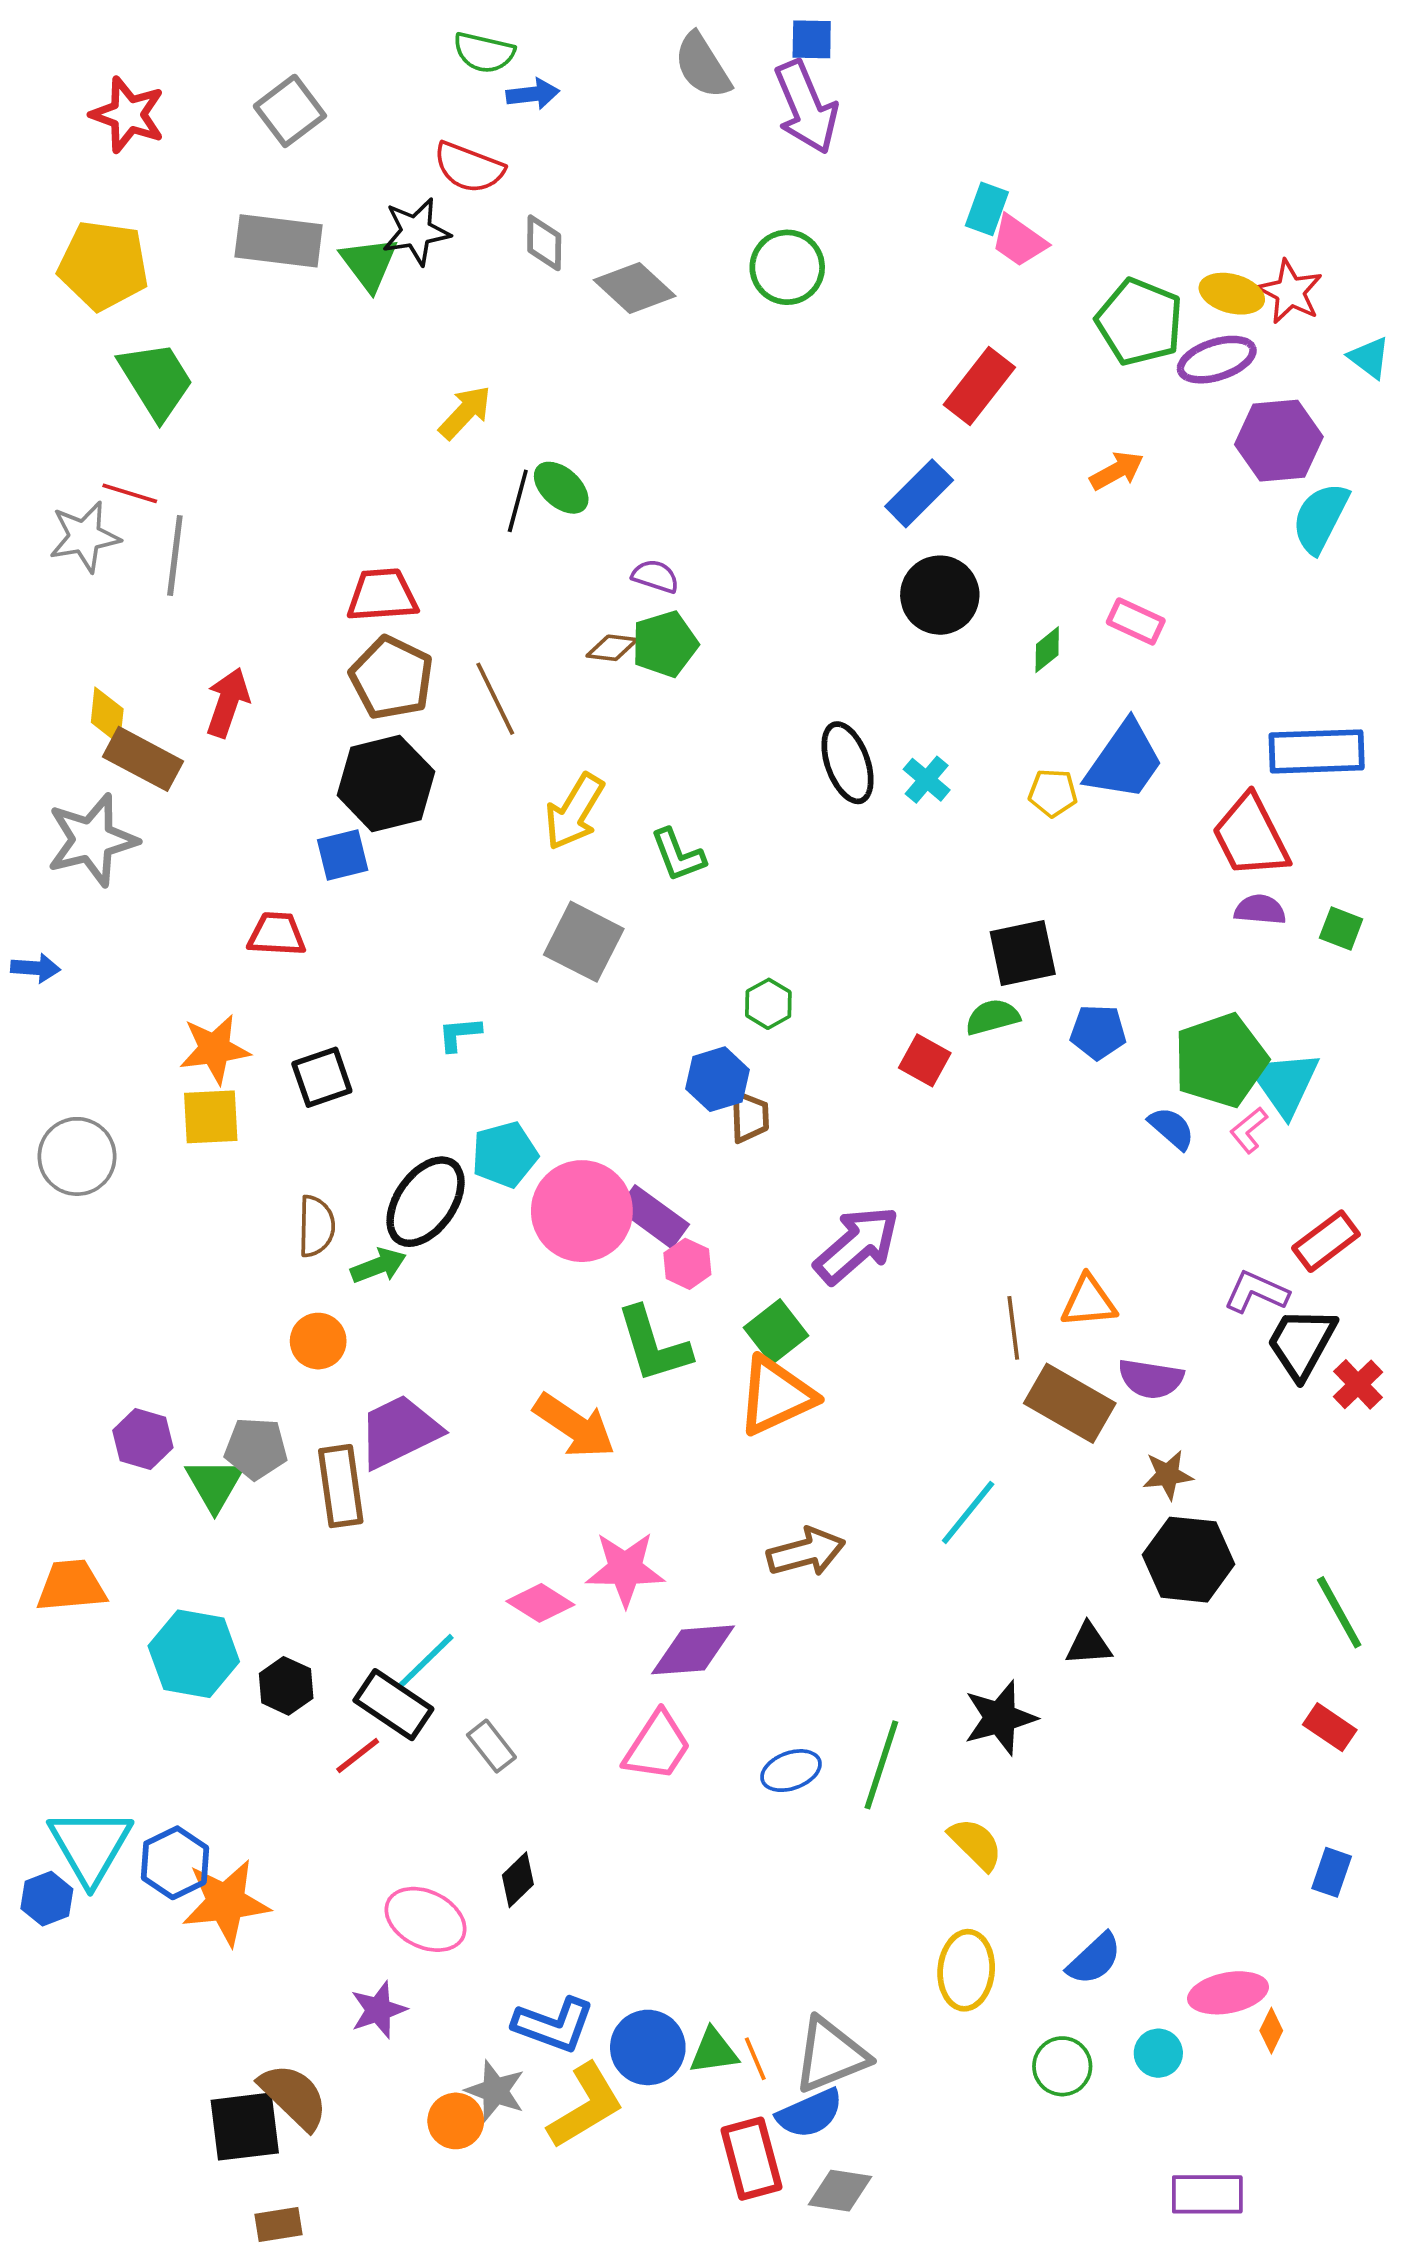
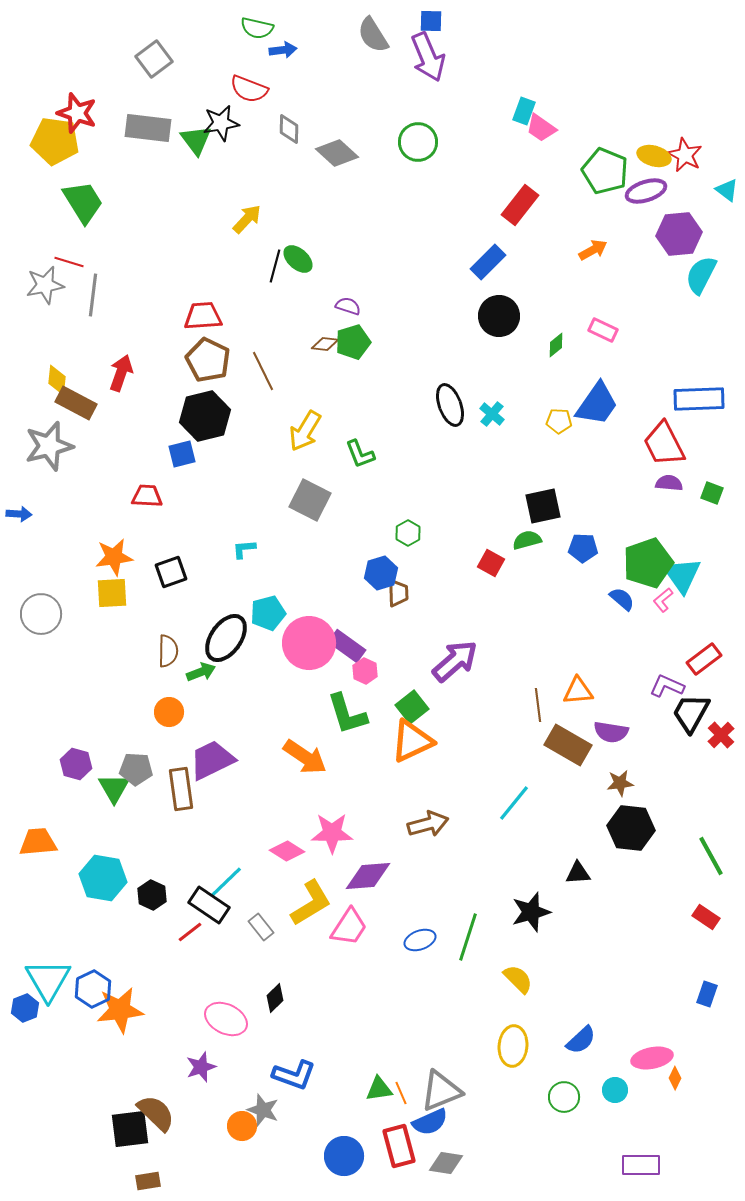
red star: (128, 115) -> (77, 113), moved
blue circle: (648, 2047) -> (344, 1156), moved
yellow L-shape: (586, 2106) -> (311, 903), moved

